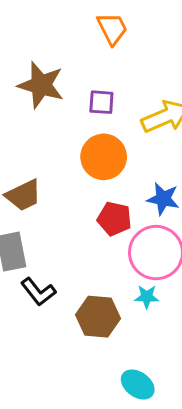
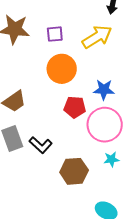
black L-shape: (38, 292) -> (41, 145), moved
cyan star: (147, 297) -> (111, 159), moved

